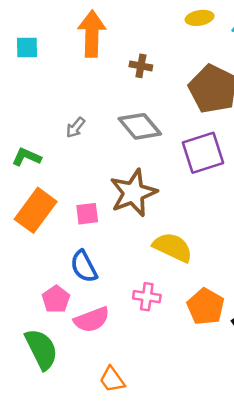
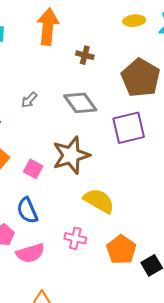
pink square: (87, 214) -> (33, 169), turned 30

